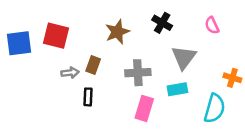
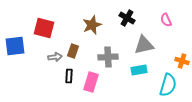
blue square: (19, 43) -> (15, 46), moved
gray triangle: (184, 57) -> (144, 45), turned 40
pink rectangle: (144, 108) -> (91, 82), moved

